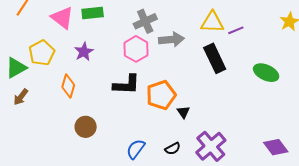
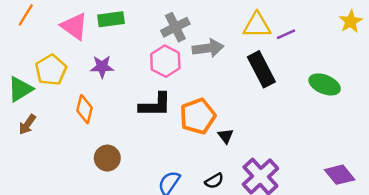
purple star: (84, 52) -> (102, 67), turned 30

